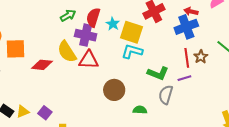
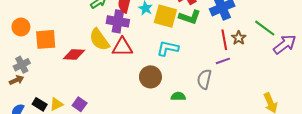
cyan L-shape: (132, 51) -> (168, 48), moved
green L-shape: (158, 73) -> (190, 17), moved

